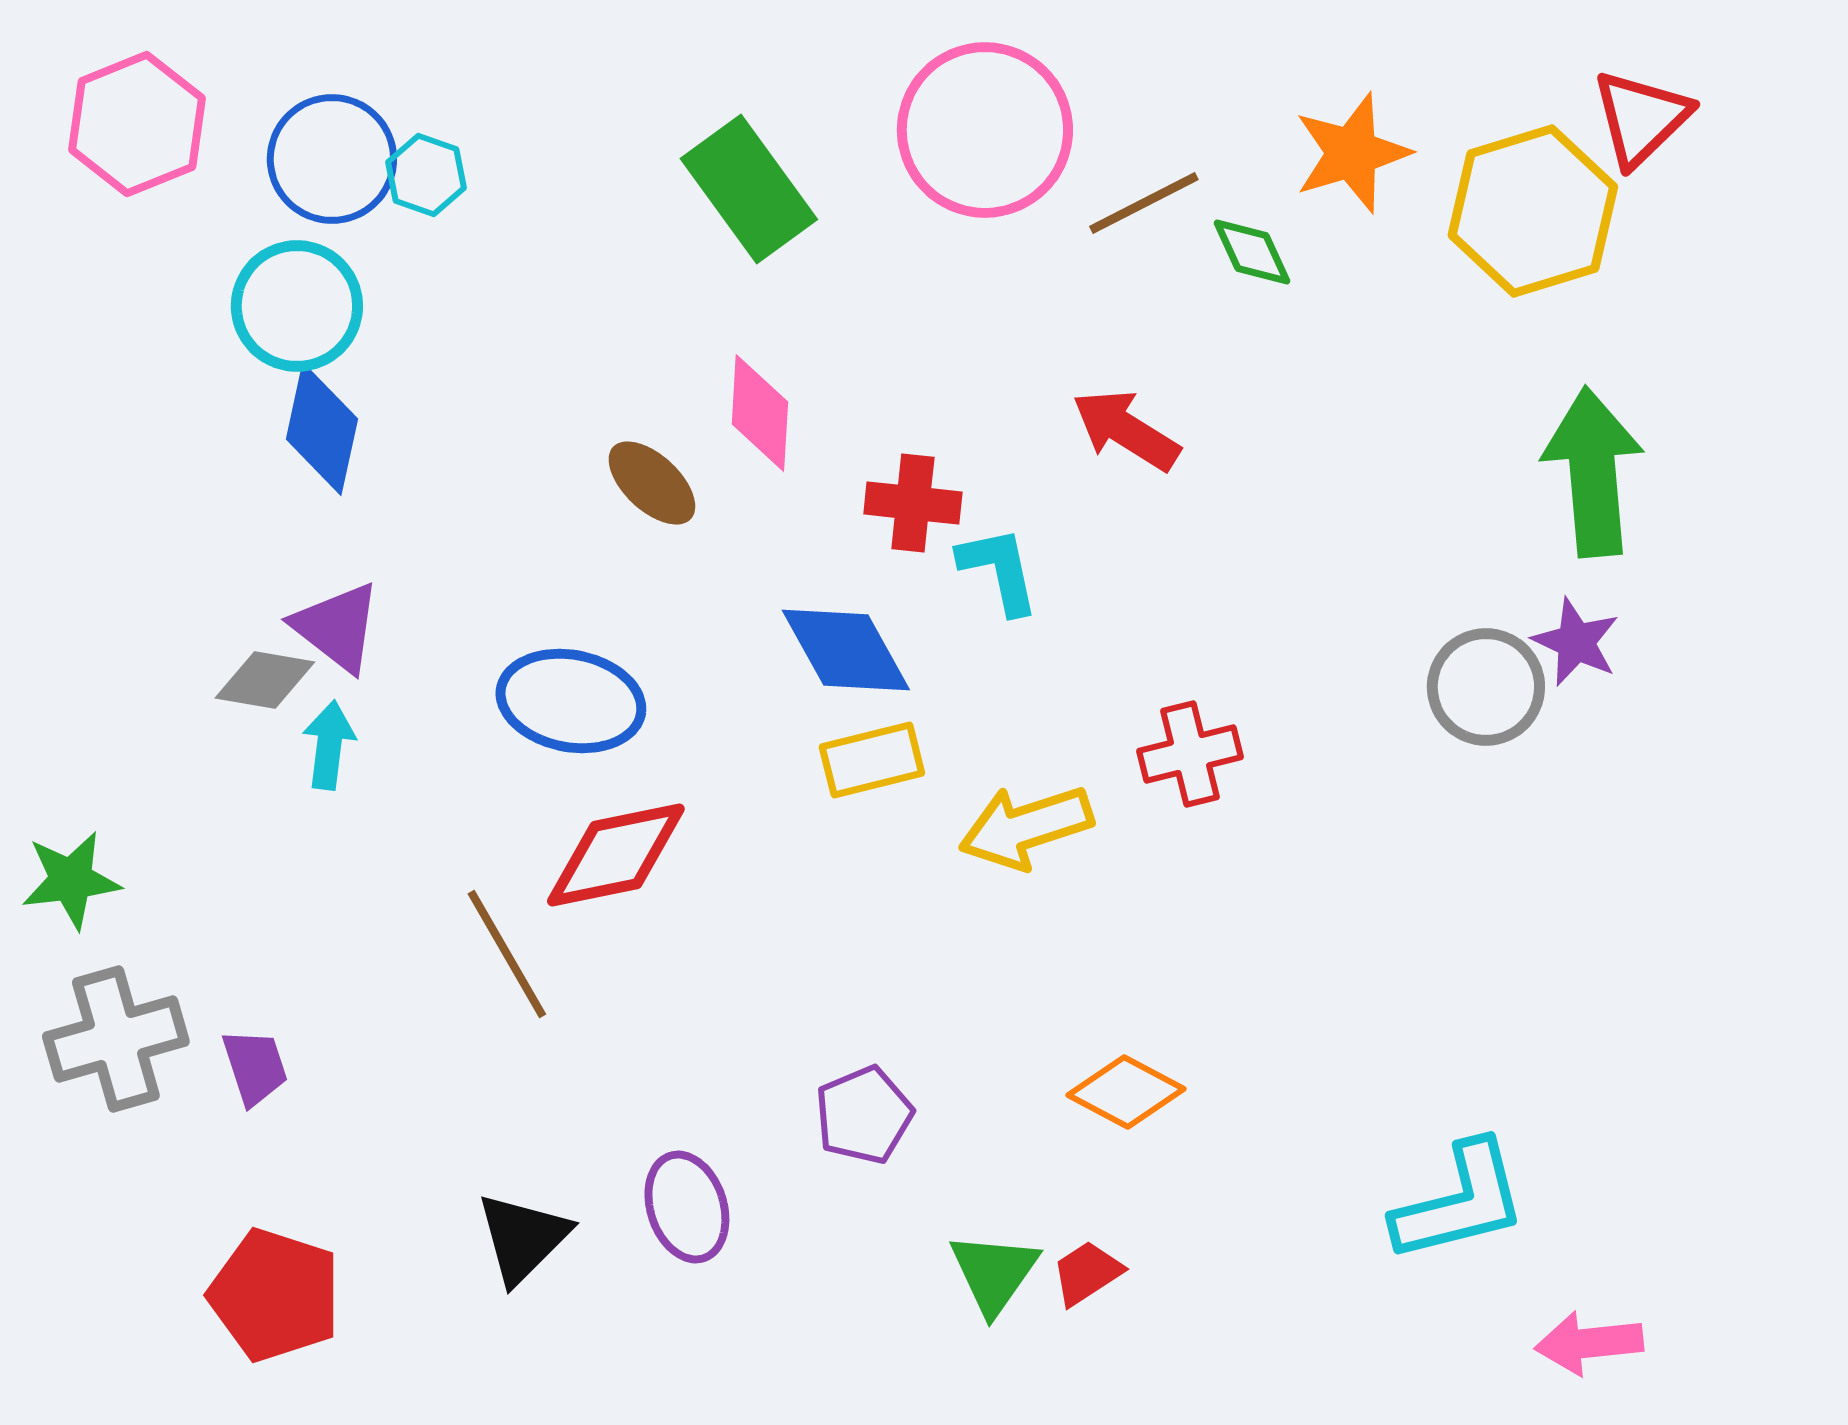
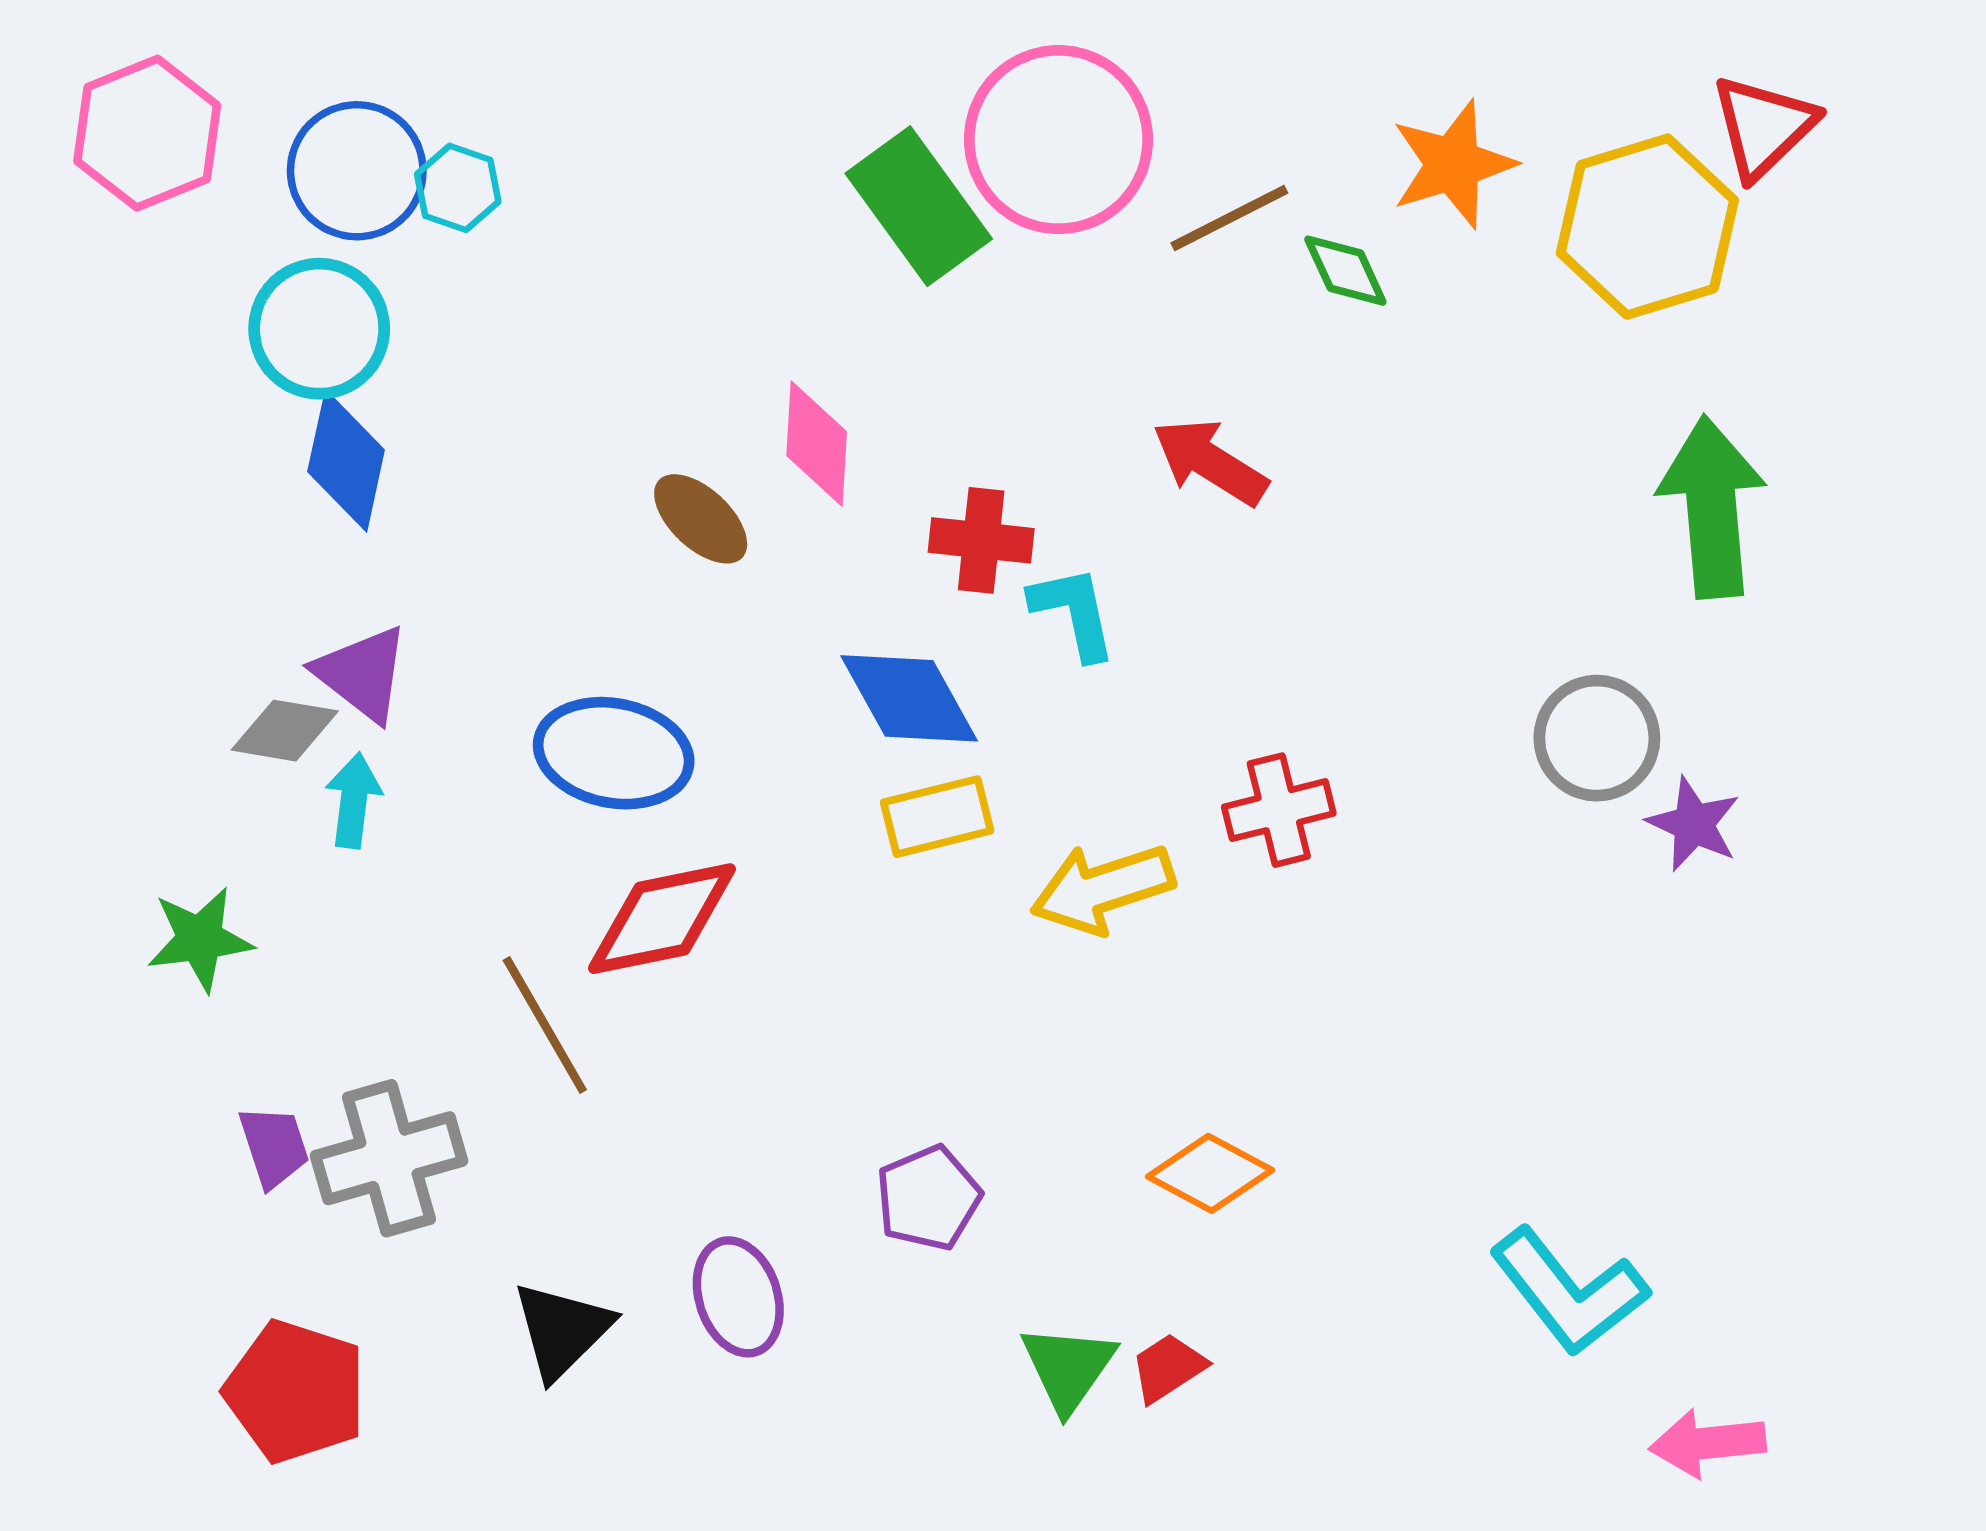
green rectangle: (749, 189) -> (919, 206), moved
purple star: (1576, 642) -> (1694, 824), moved
green star: (71, 880) -> (200, 939), moved
gray cross: (116, 1039) -> (389, 1158), moved
cyan L-shape: (1460, 1202) -> (1569, 1292), turned 66

